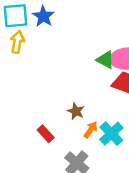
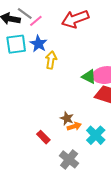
yellow arrow: (17, 42) -> (51, 60), moved
orange arrow: (91, 130) -> (74, 126), moved, turned 40

